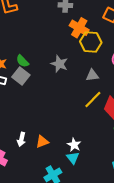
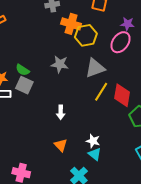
gray triangle: (92, 75) -> (95, 68), size x1.5
white arrow: (21, 139) -> (61, 112), moved
orange triangle: (42, 142) -> (61, 145), turned -40

